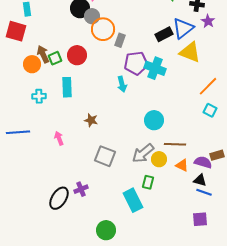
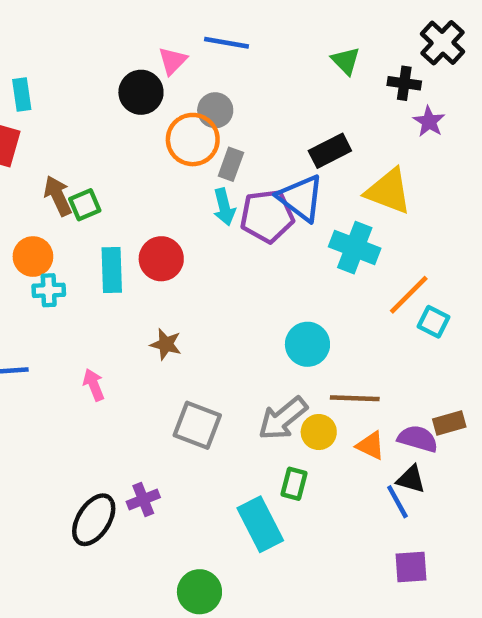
gray circle: (92, 16) -> (215, 110), moved
blue triangle: (183, 28) -> (301, 198), moved, turned -45
red circle: (77, 55) -> (161, 259), moved
orange circle: (32, 64) -> (33, 257), moved
cyan cross: (155, 68) -> (355, 248), moved
cyan arrow: (122, 84) -> (224, 207), moved
orange line: (208, 86) -> (409, 295), moved
blue line: (204, 192) -> (397, 502), moved, turned 42

